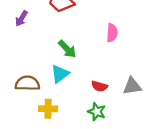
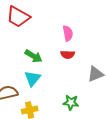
red semicircle: (99, 86) -> (68, 55), moved

